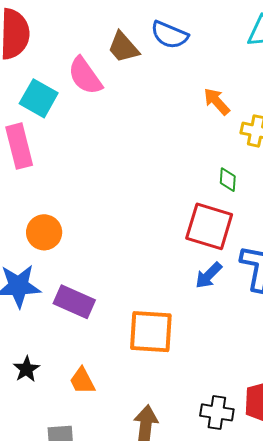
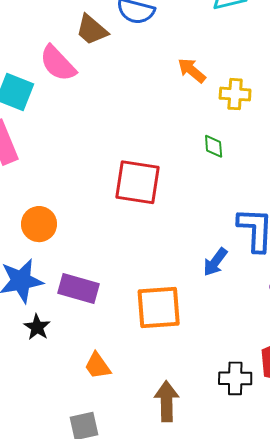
red square: (209, 226) -> (137, 182), moved
blue arrow: (209, 275) -> (215, 262), moved
black star: (26, 369) -> (37, 327), moved

